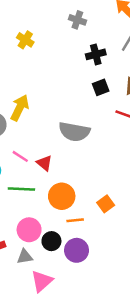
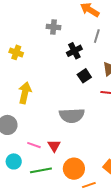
yellow arrow: (20, 108) -> (25, 93), moved
red triangle: (44, 163) -> (54, 146), turned 32

